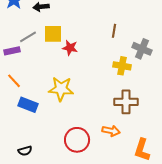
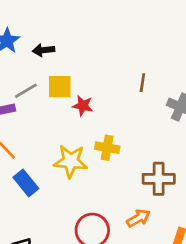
yellow cross: (122, 66) -> (107, 148), moved
blue rectangle: (28, 105) -> (26, 183), turned 30
orange arrow: (111, 131) -> (138, 218), turned -42

